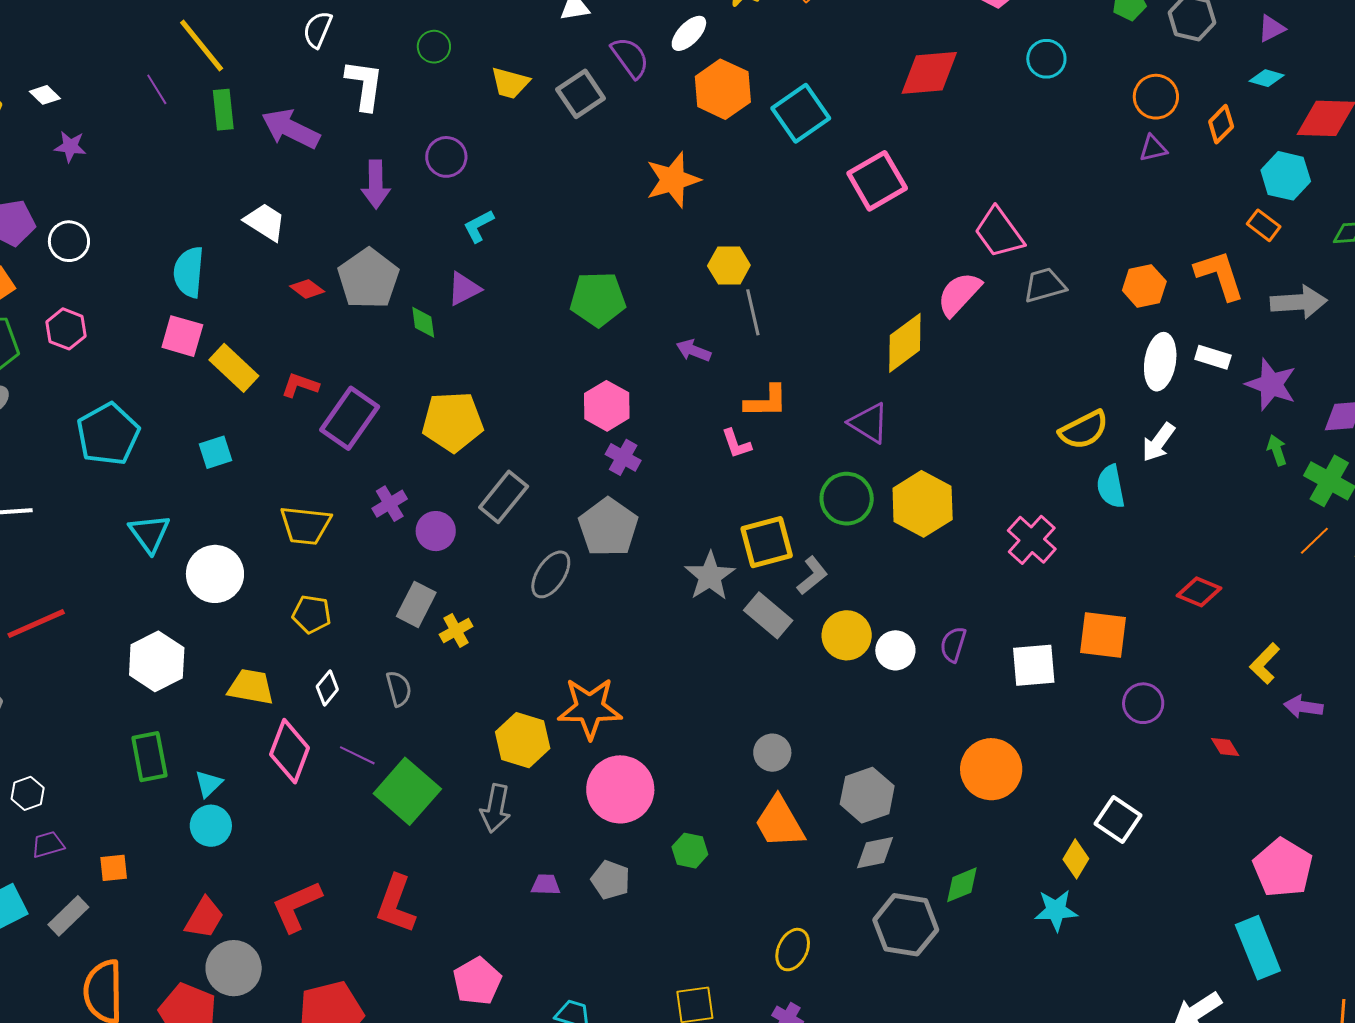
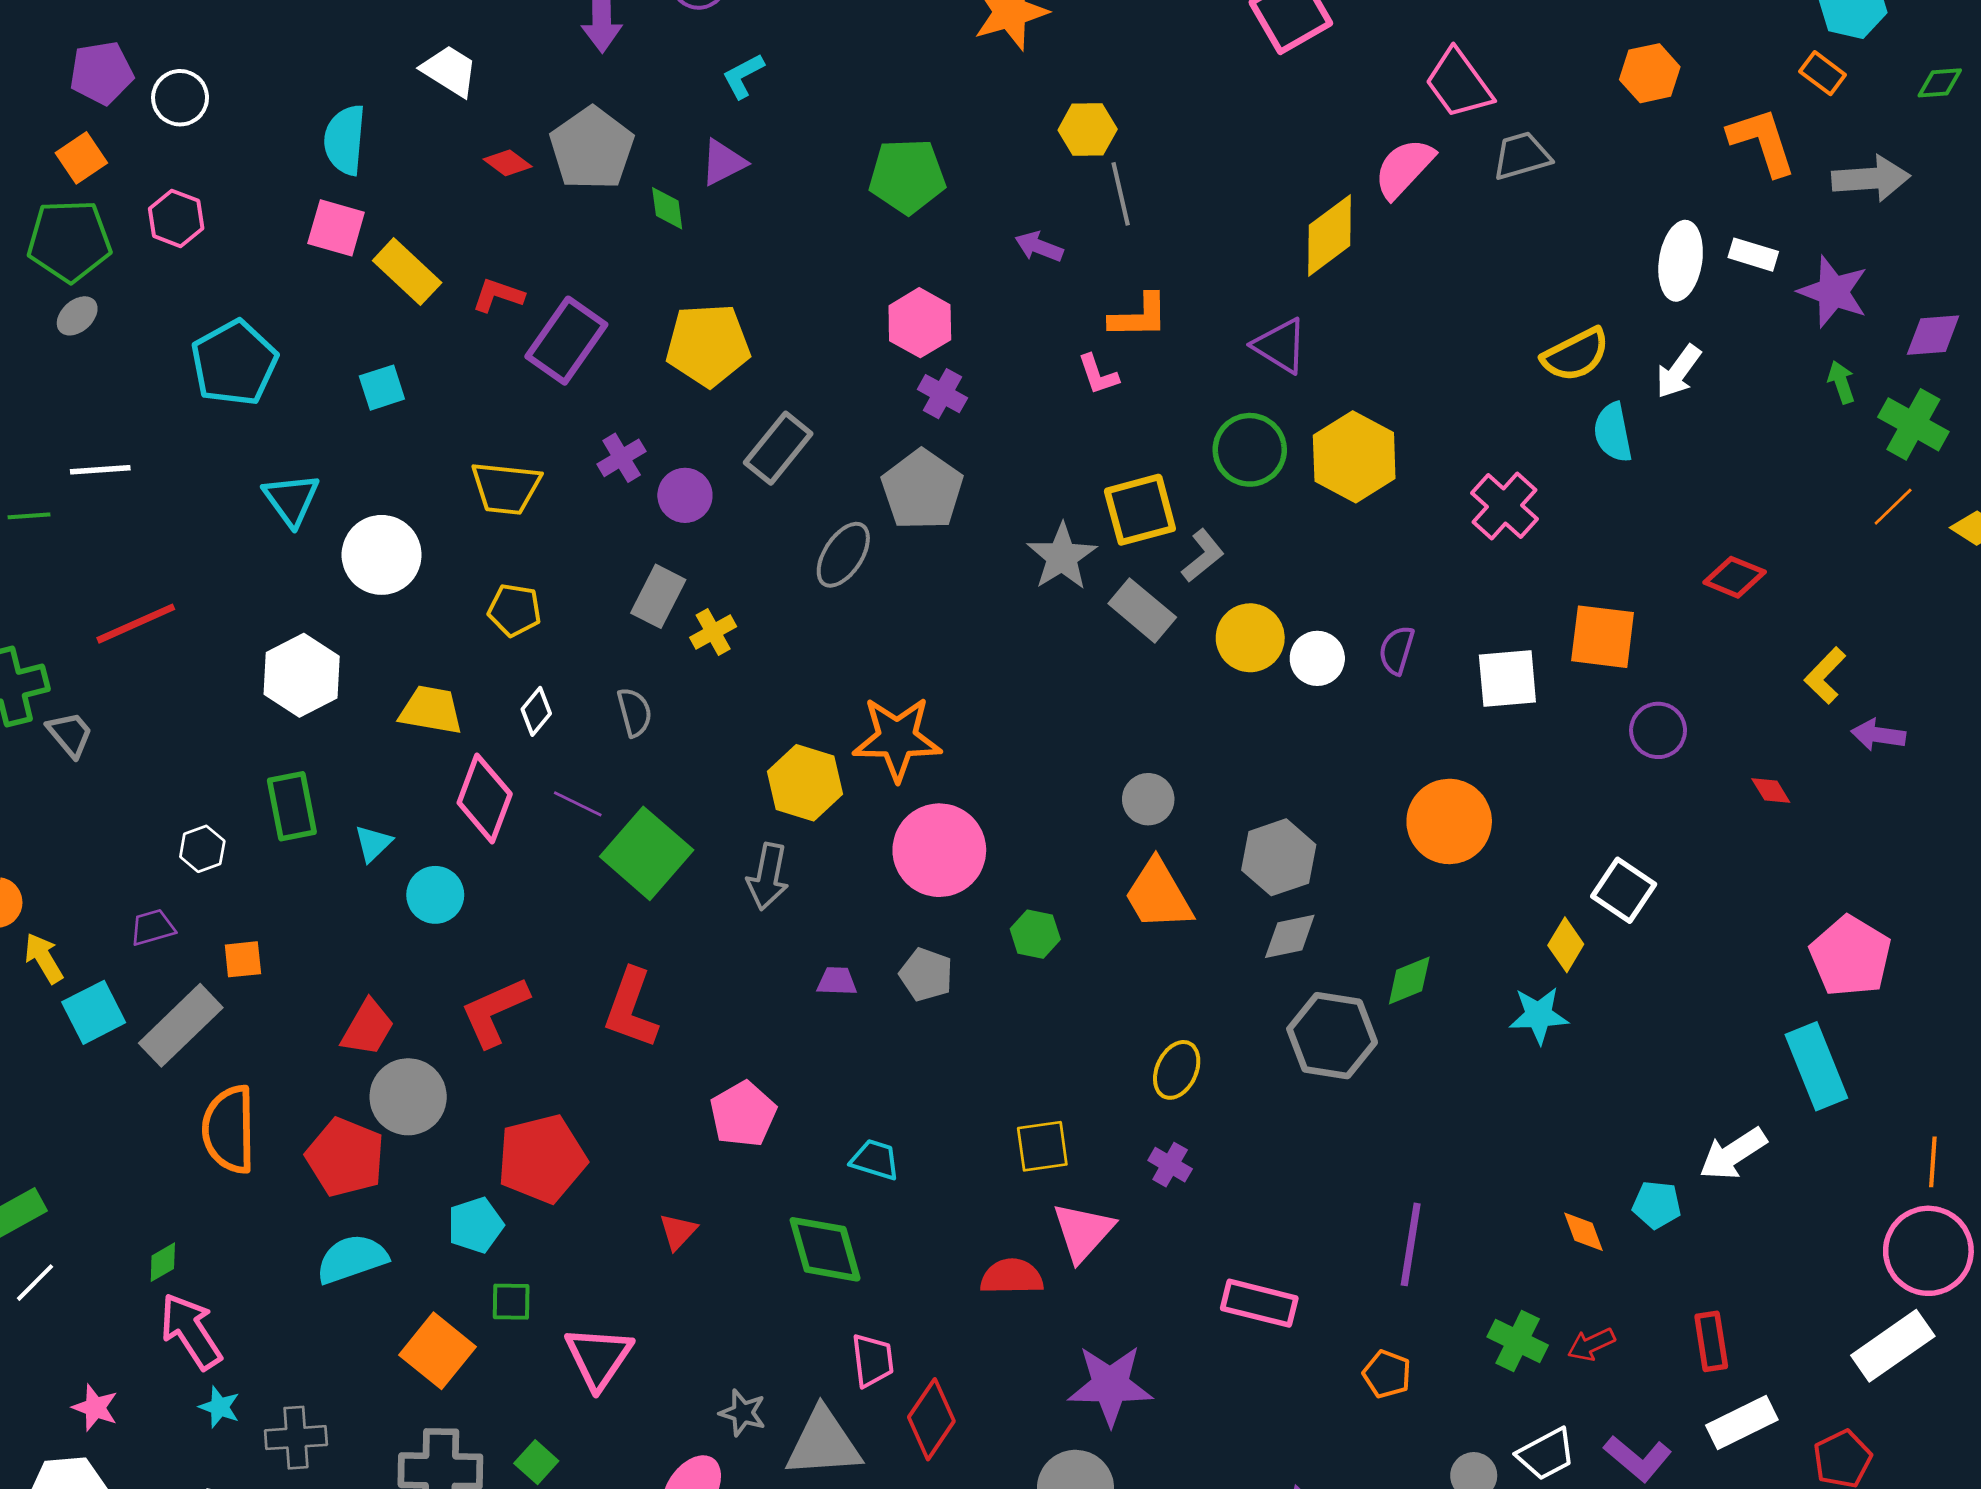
orange hexagon: (1144, 286) -> (1650, 73), moved
white hexagon: (28, 793) -> (202, 849), moved
cyan circle: (211, 826) -> (435, 895), moved
gray rectangle: (68, 916) -> (181, 1025), size x1.5

